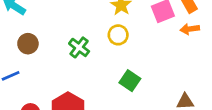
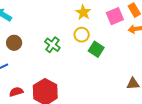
green square: (130, 81) -> (96, 49), moved

